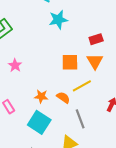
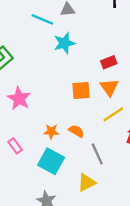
pink star: (15, 65) -> (19, 99), size x1.5
yellow line: (82, 86) -> (113, 114), moved

